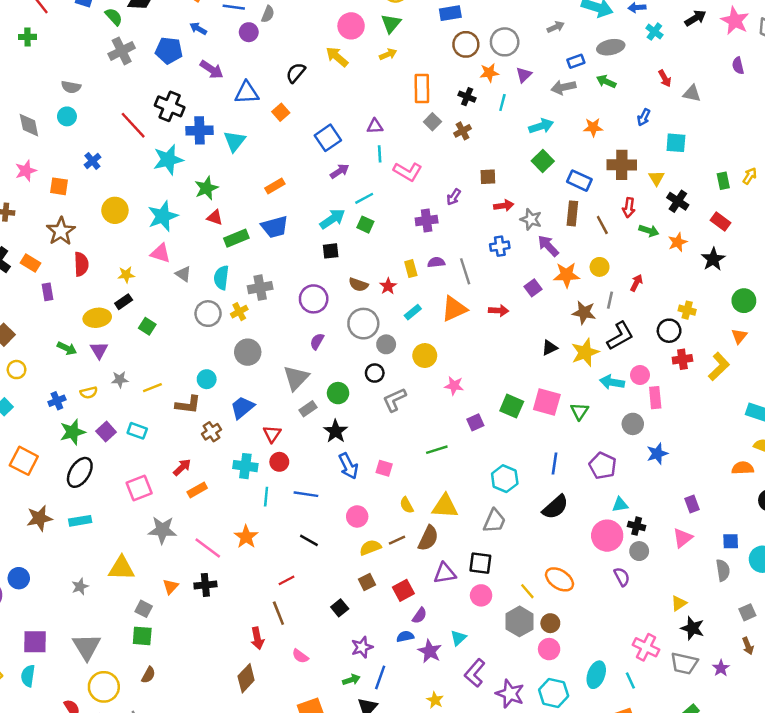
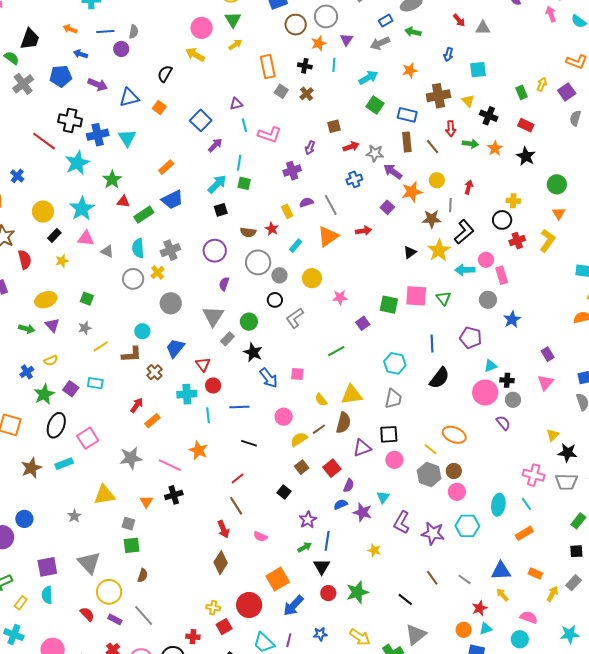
cyan line: (364, 198) -> (239, 163), turned -42
black rectangle: (124, 302) -> (54, 236), moved
gray star: (120, 379) -> (85, 328), moved
pink square: (139, 488) -> (88, 438), moved

